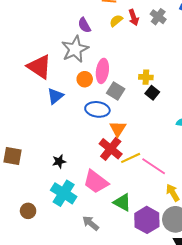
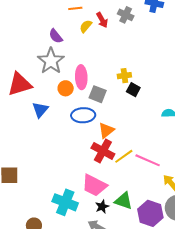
red triangle: (39, 67) -> (20, 84), turned -40
orange triangle: (118, 129) -> (106, 130), turned 30
black star: (59, 161) -> (102, 207), moved

